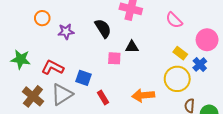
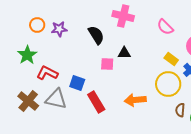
purple star: (66, 32) -> (59, 29), moved
green star: (21, 59) -> (27, 55), moved, turned 30
gray triangle: (62, 94) -> (56, 99), turned 45
red rectangle: (103, 97) -> (96, 102), size x1.5

